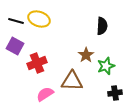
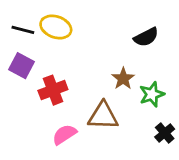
black semicircle: (102, 26) -> (146, 37), turned 60
black cross: (115, 93) -> (165, 133), turned -32

